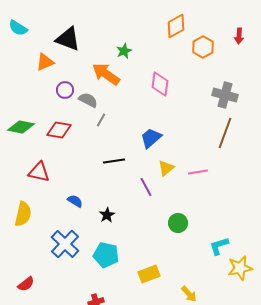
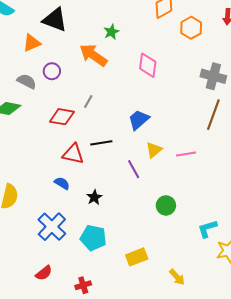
gray semicircle: (88, 100) -> (27, 81), moved
red diamond: (59, 130) -> (62, 117), moved
red triangle: (39, 172) -> (73, 154), moved
red semicircle: (26, 284) -> (44, 273), moved

